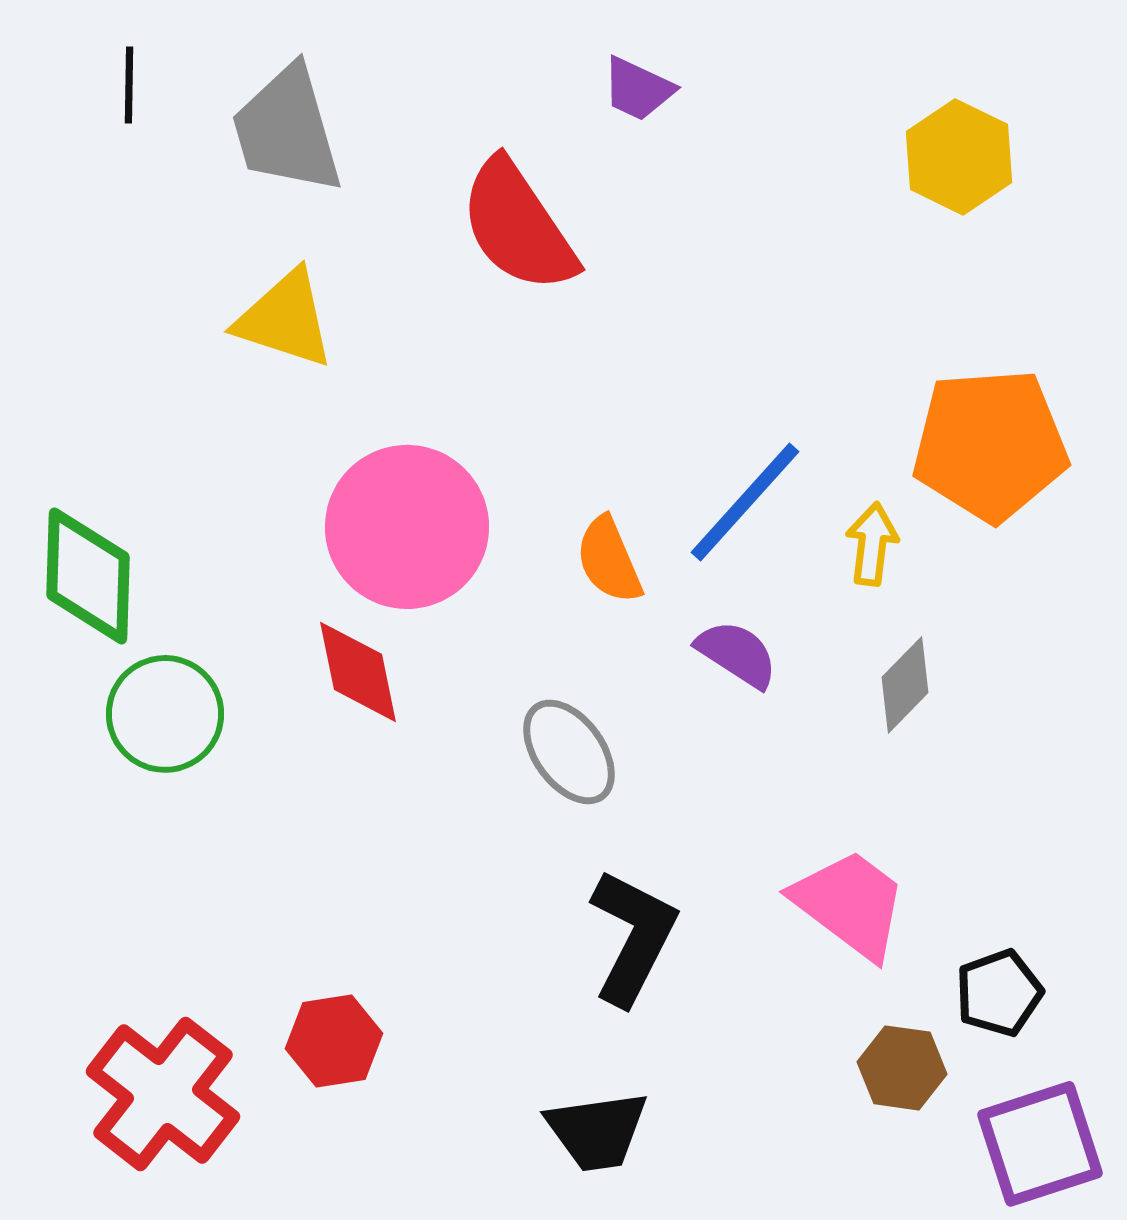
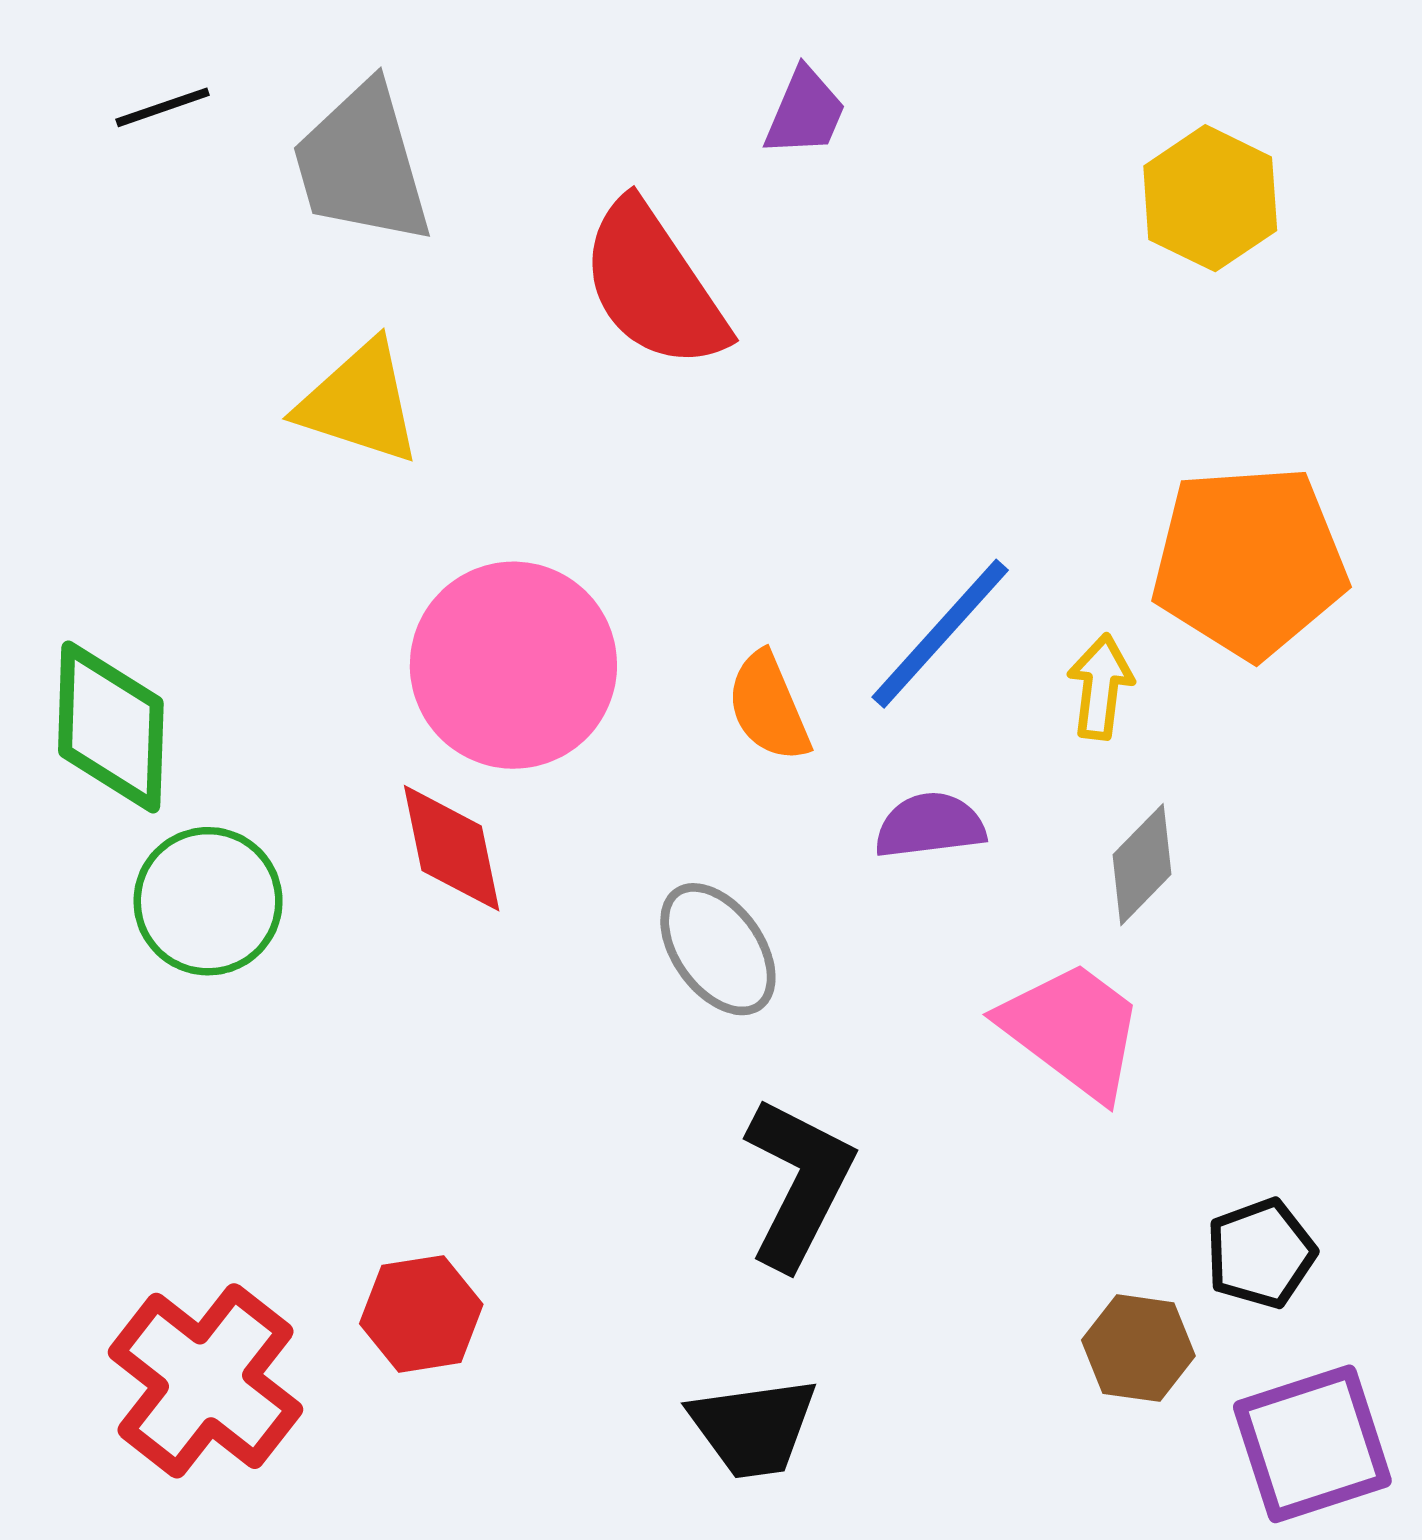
black line: (129, 85) -> (163, 107), turned 70
purple trapezoid: (638, 89) -> (805, 112), turned -92
purple semicircle: (737, 654) -> (930, 825), turned -40
pink trapezoid: (850, 904) -> (1073, 1030), moved

